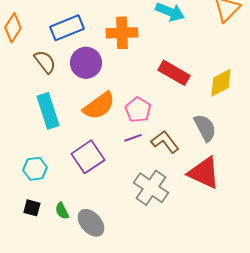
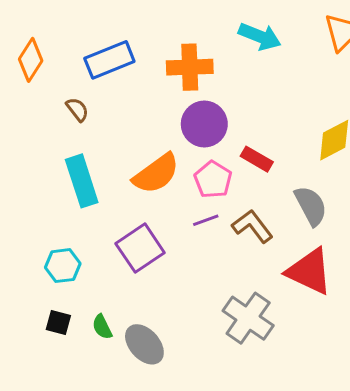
brown semicircle: (45, 62) -> (77, 109), size x0.7
purple circle: (86, 63) -> (204, 124), moved
red rectangle: (174, 73) -> (257, 159), moved, size x0.7
gray cross: (151, 188) -> (248, 318), moved

